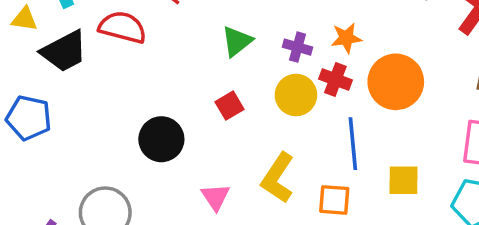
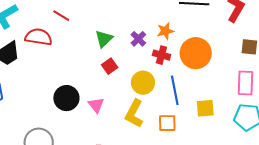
purple cross: (297, 47) -> (138, 39), turned 35
yellow circle: (296, 95) -> (143, 83), moved
red square: (230, 106) -> (110, 66), moved
pink triangle: (215, 197) -> (96, 105), moved

